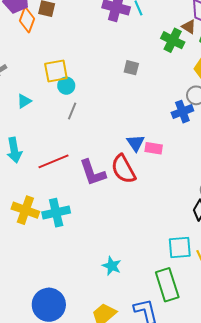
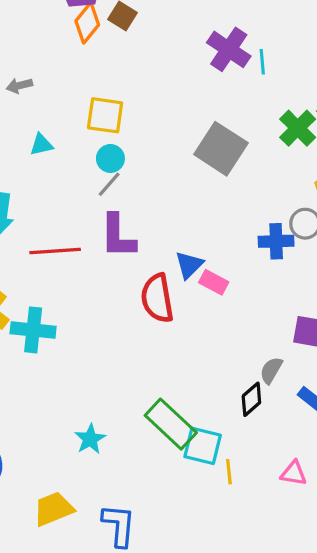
gray square: (131, 68) -> (221, 149), size x2.0
cyan circle: (66, 86) -> (110, 158), moved
purple L-shape: (93, 173) -> (118, 236), moved
green rectangle: (167, 285) -> (171, 424), moved, turned -48

